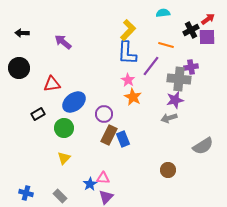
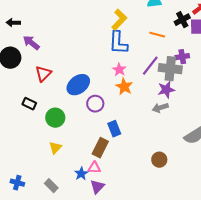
purple arrow: (63, 42) -> (31, 43), moved
purple line: (151, 66) -> (150, 66), moved
red triangle: (52, 84) -> (43, 74), turned -36
blue ellipse: (74, 102) -> (78, 85), moved
black rectangle: (38, 114) -> (29, 104), turned 56
brown rectangle: (109, 135) -> (100, 148), moved

